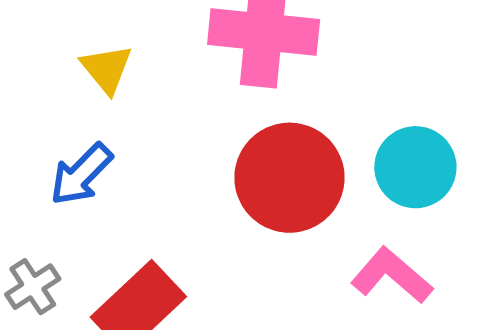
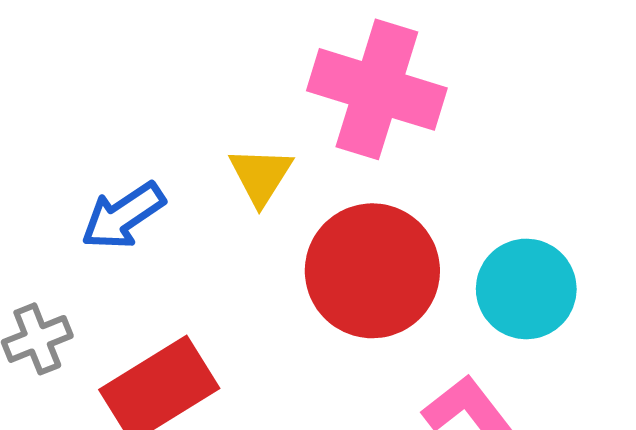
yellow triangle: (106, 69) -> (261, 176), moved

